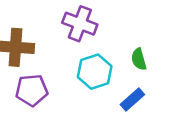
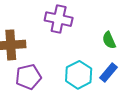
cyan hexagon: (95, 72) -> (79, 75), moved

